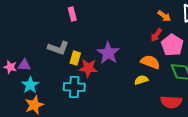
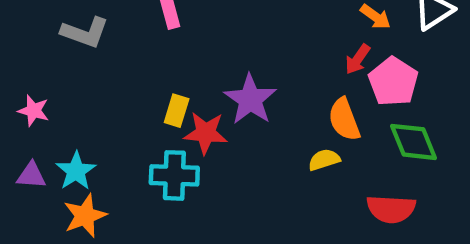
gray L-shape: (58, 48) -> (85, 32), moved
orange semicircle: (150, 62) -> (344, 120), turned -132
purple triangle: (24, 65) -> (31, 175), moved
pink star: (10, 67) -> (34, 111), moved

